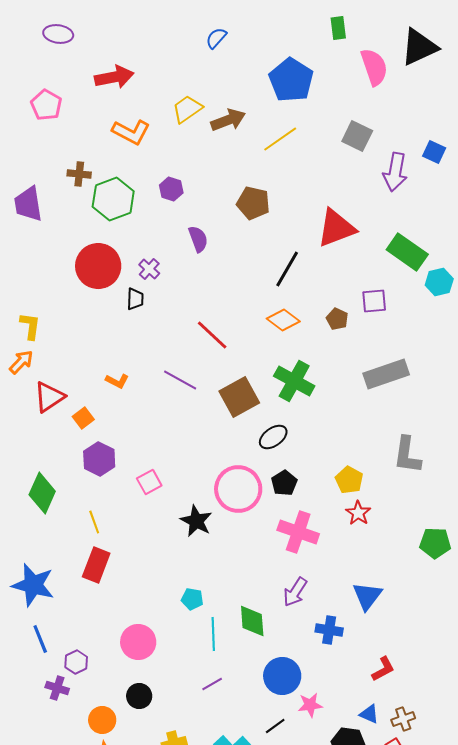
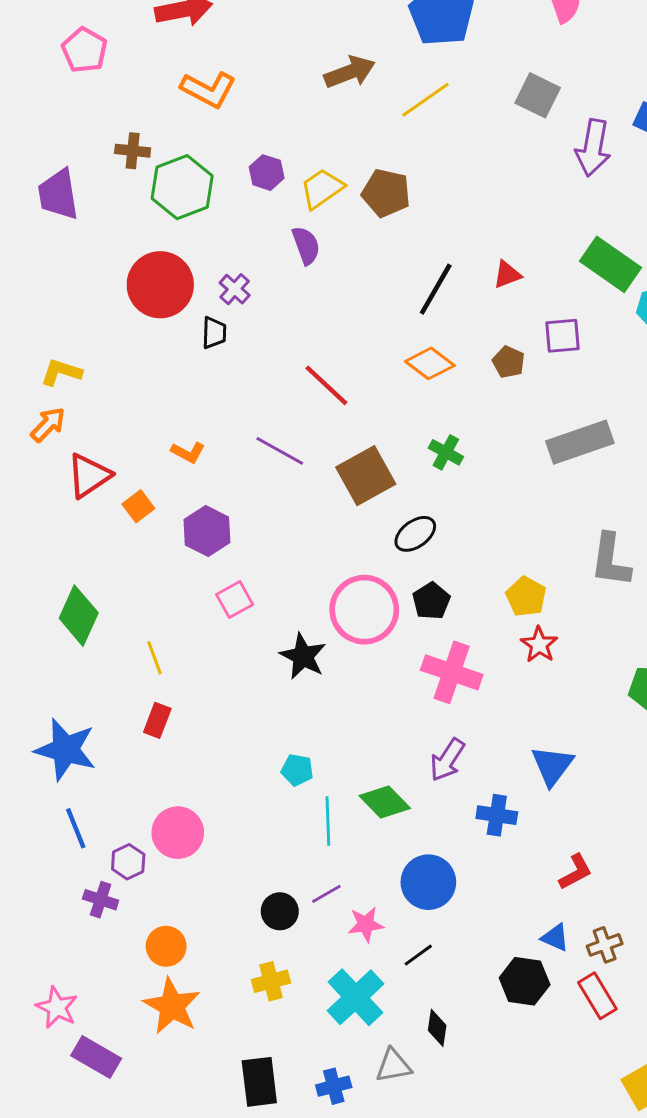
yellow trapezoid: (187, 109) -> (322, 189), moved
red triangle: (336, 228) -> (507, 275), moved, size x0.5
yellow L-shape: (30, 326) -> (61, 372), turned -80
green cross: (294, 381) -> (446, 452), size x0.6
purple hexagon: (99, 459) -> (207, 531), moved
red rectangle: (96, 565) -> (157, 720), size x0.7
green diamond: (252, 621) -> (385, 802), turned -40
pink circle: (138, 642) -> (178, 833), moved
black circle: (139, 696) -> (280, 911), moved
pink star: (310, 705) -> (366, 924), moved

